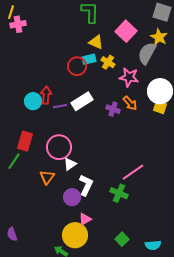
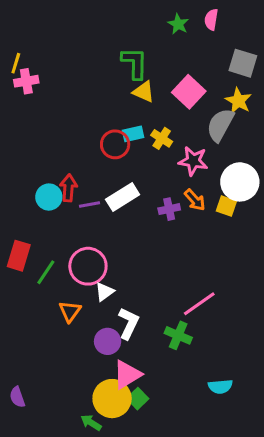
yellow triangle: (96, 42) -> (144, 92), moved
yellow square: (160, 107) -> (226, 206), moved
purple cross: (113, 109) -> (169, 209), turned -32
red rectangle: (25, 141) -> (19, 256), moved
green line: (14, 161) -> (46, 272), moved
pink triangle: (85, 219) -> (127, 374), size x1.5
green square: (122, 239) -> (138, 399), moved
cyan semicircle: (153, 245) -> (220, 387), moved

